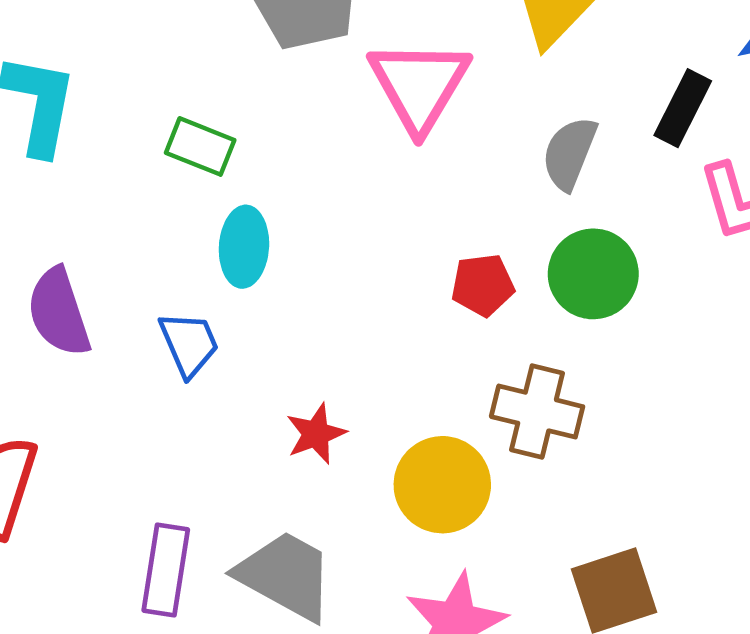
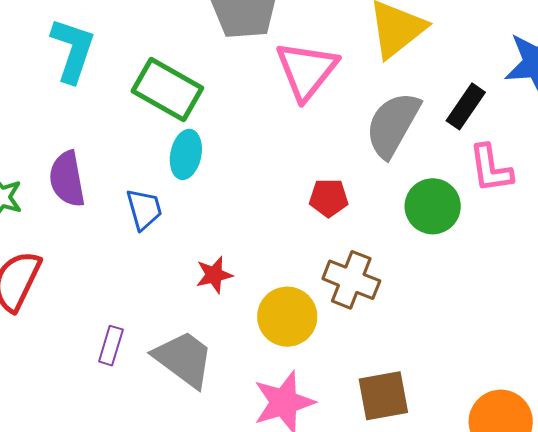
green rectangle: (200, 146) -> (167, 89), size x1.6
gray semicircle: (569, 153) -> (393, 125), size x1.5
green circle: (593, 274) -> (433, 206), moved
purple rectangle: (166, 570) -> (111, 346), size x0.7

